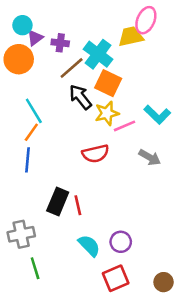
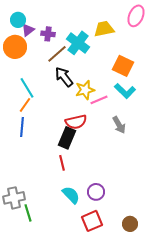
pink ellipse: (146, 20) -> (136, 16), moved
orange square: (108, 83) -> (123, 66), moved
gray arrow: (150, 157) -> (119, 125), turned 30
black rectangle: (58, 201) -> (67, 138), moved
gray cross: (21, 234) -> (14, 198), moved

